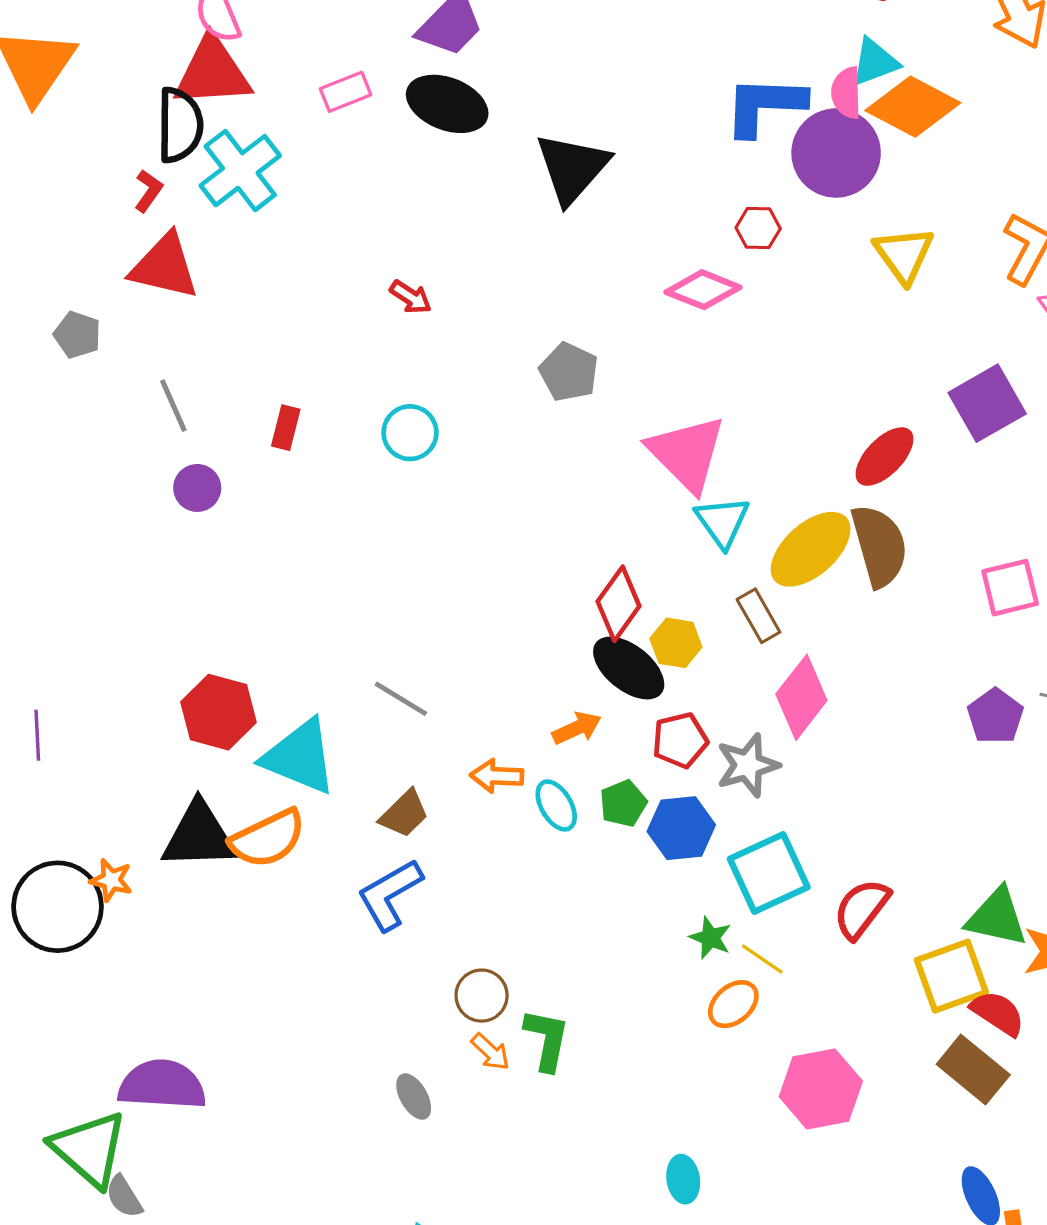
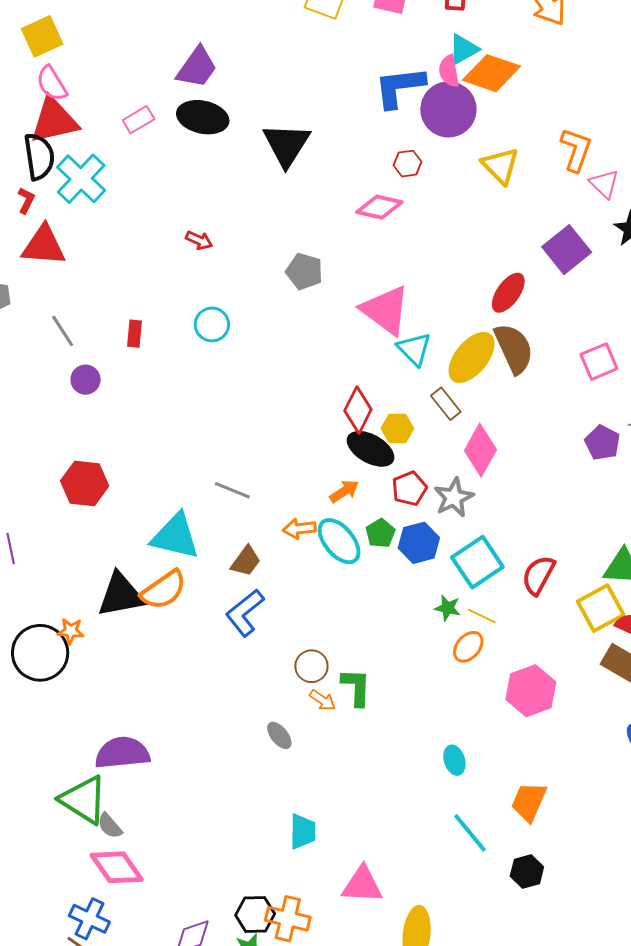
red hexagon: (218, 712) -> (85, 483), moved
cyan ellipse: (556, 805) -> (339, 541), size x1.5

